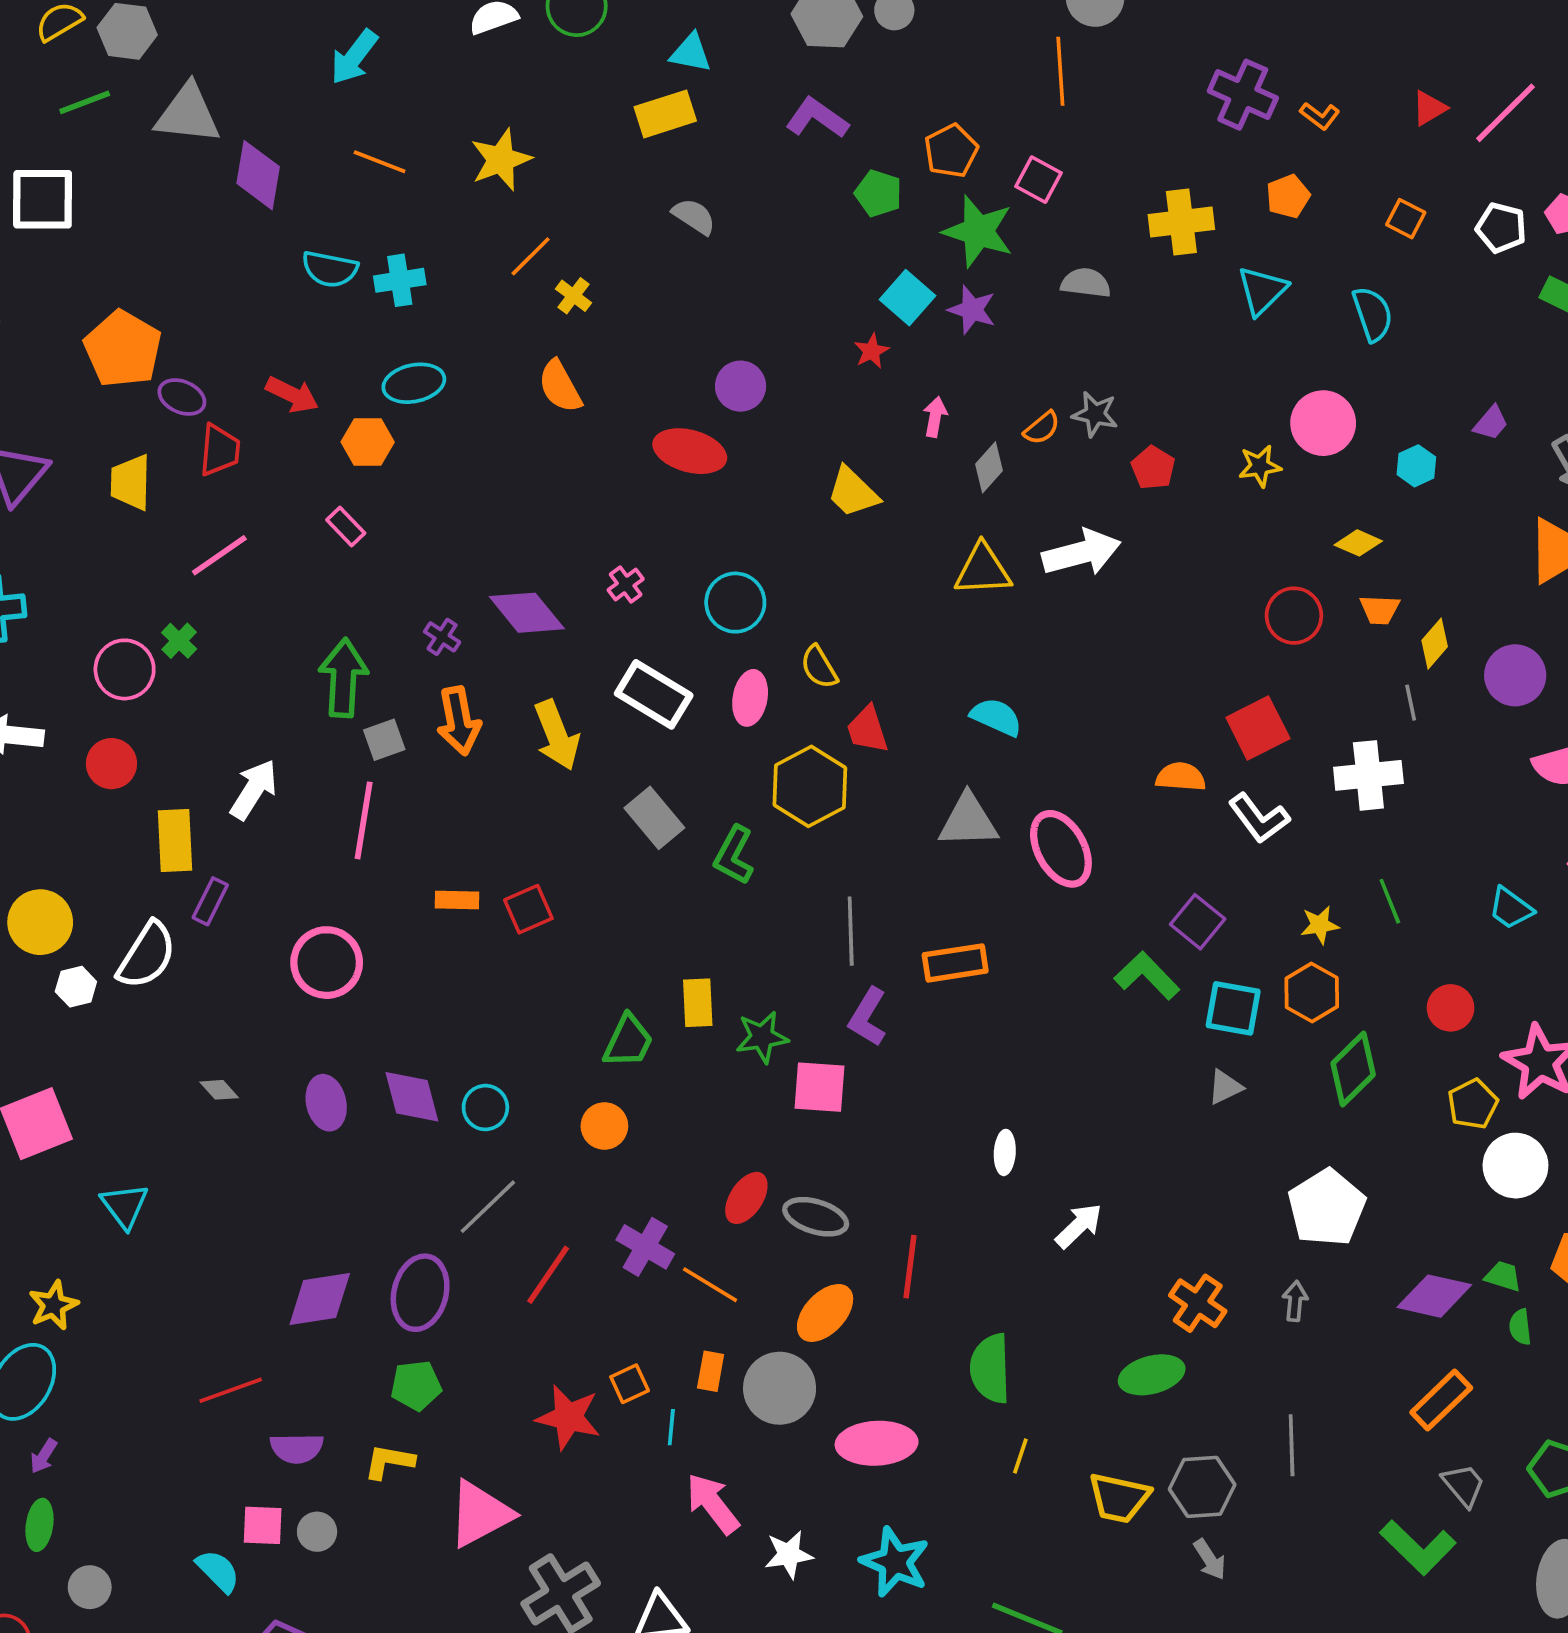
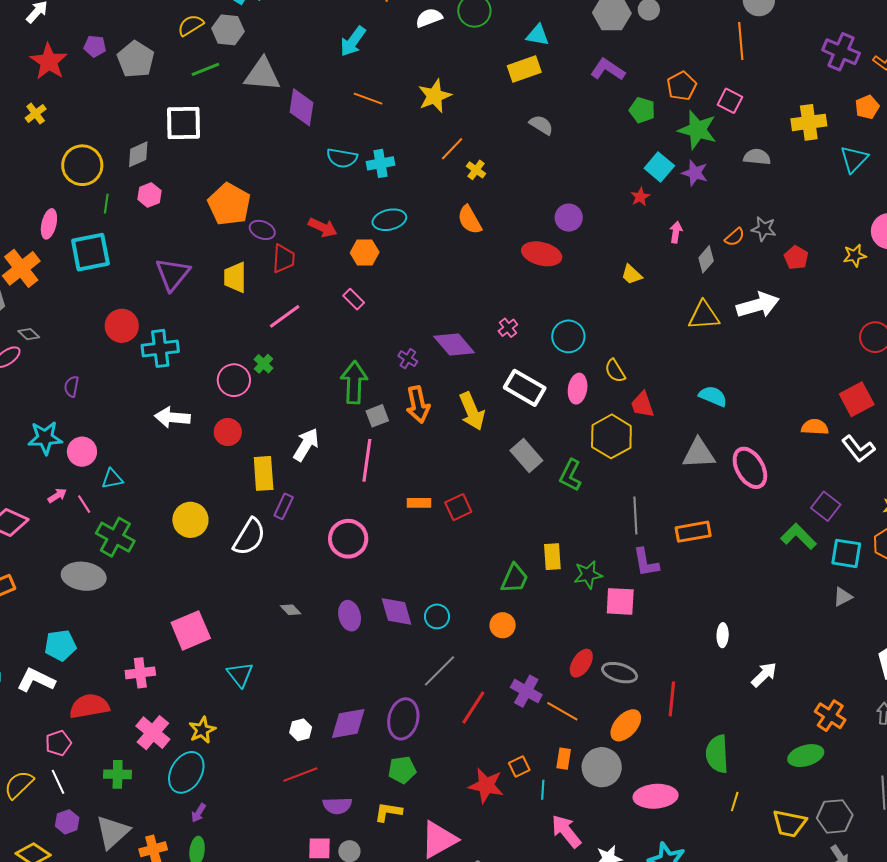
yellow trapezoid: (853, 492) -> (632, 274), size x0.7
white hexagon: (76, 987) -> (301, 730), moved
purple L-shape: (868, 1017) -> (646, 562), turned -40

